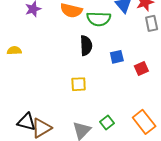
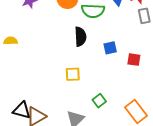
red square: (141, 68) -> (134, 60), turned 32
green square: (107, 122) -> (99, 101), moved

